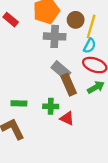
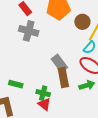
gray cross: (55, 36) -> (29, 31), moved
red triangle: (67, 118) -> (44, 104), moved

